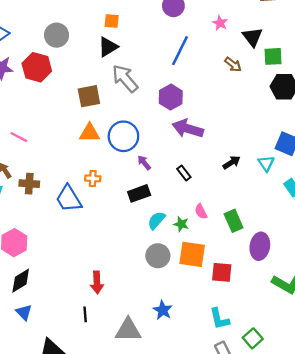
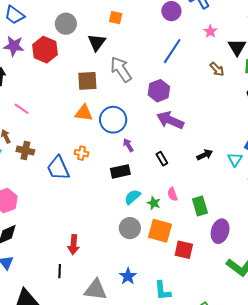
black triangle: (108, 47) -> (97, 42), moved, turned -30
cyan L-shape: (219, 319) -> (163, 291), moved

